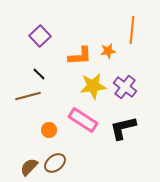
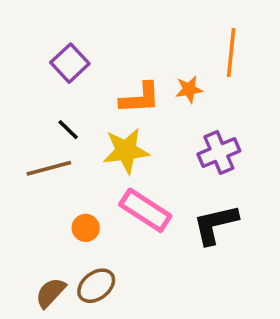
yellow star: (93, 86) -> (126, 151), moved
purple cross: (125, 87) -> (219, 152), turned 30

